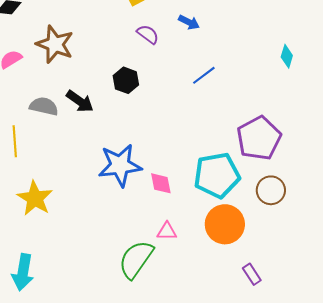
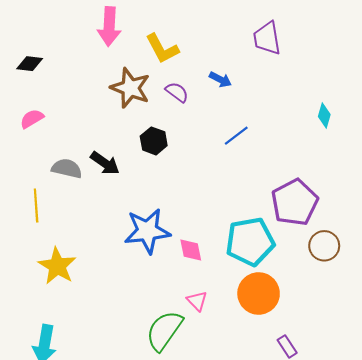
brown star: (55, 44) -> (130, 88), moved
brown circle: (271, 190) -> (324, 246), moved
pink triangle: (167, 231) -> (197, 301), turned 45

